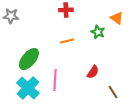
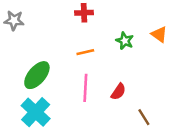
orange triangle: (117, 18) -> (159, 34), moved
pink line: (55, 80) -> (85, 88), moved

